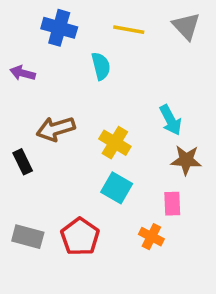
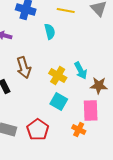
cyan arrow: (171, 120) -> (81, 70), moved
brown arrow: (56, 129) -> (24, 68), turned -90
pink rectangle: (172, 204) -> (91, 110), size x1.5

